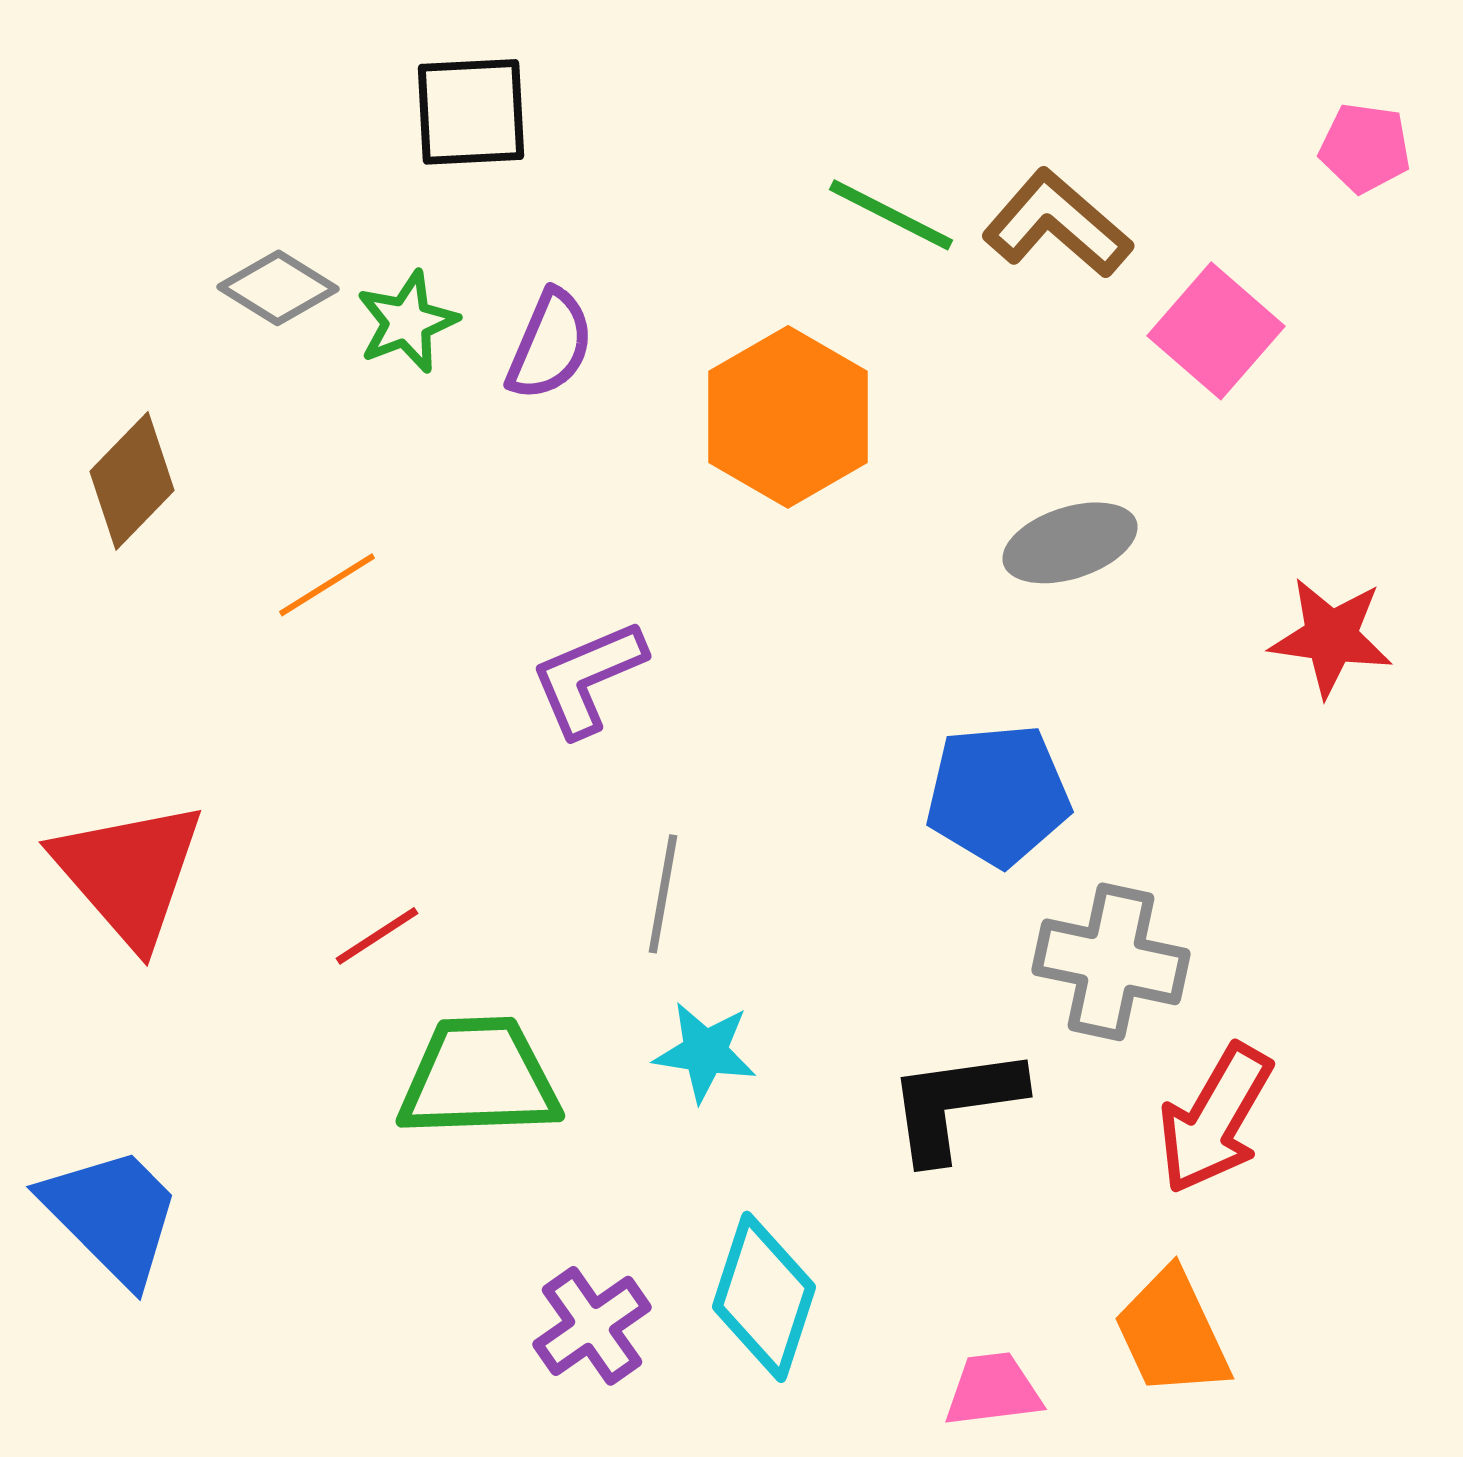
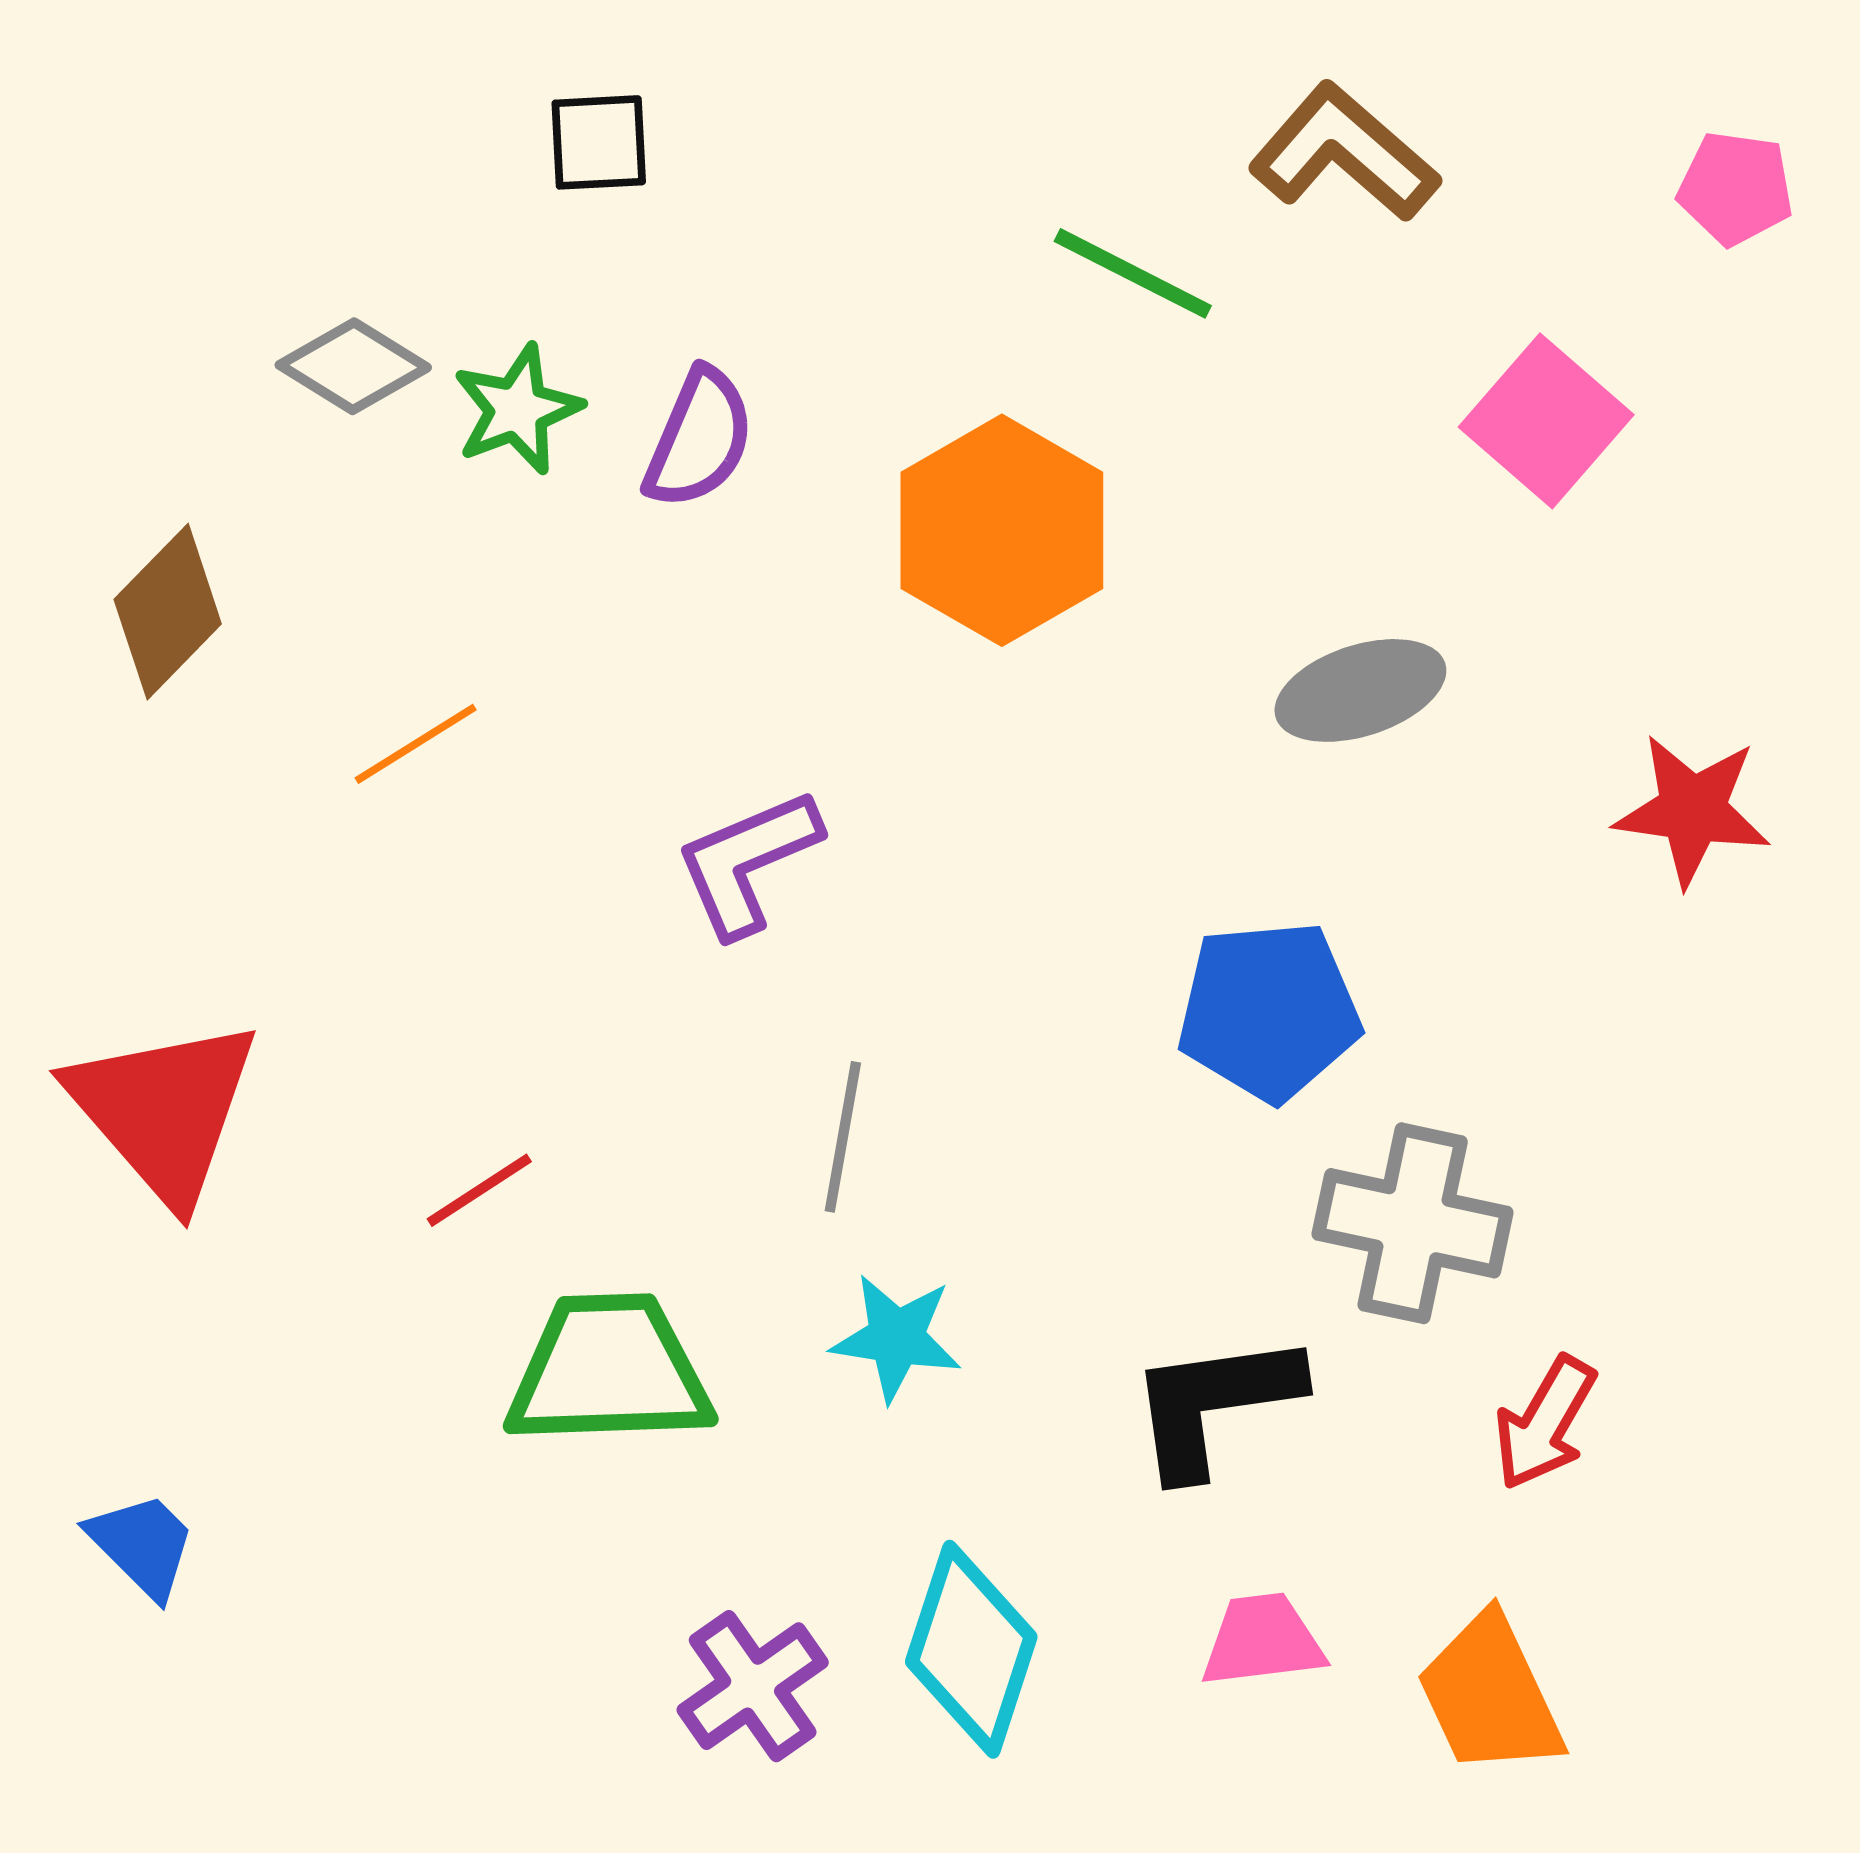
black square: (471, 112) -> (599, 142), size x0.7
brown L-shape: (1057, 224) -> (1344, 153), moved
red arrow: (1215, 1119) -> (1545, 1423), size x0.7
blue trapezoid: (112, 1215) -> (142, 1545), size x0.6
pink trapezoid: (993, 1390) -> (1263, 1640), moved

